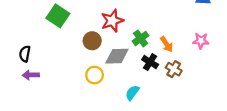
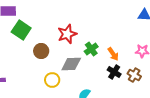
brown circle: (92, 41) -> (41, 51), moved
black cross: (150, 62) -> (114, 72), moved
brown cross: (174, 69) -> (134, 75), moved

